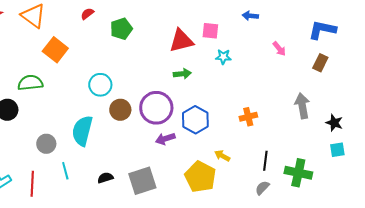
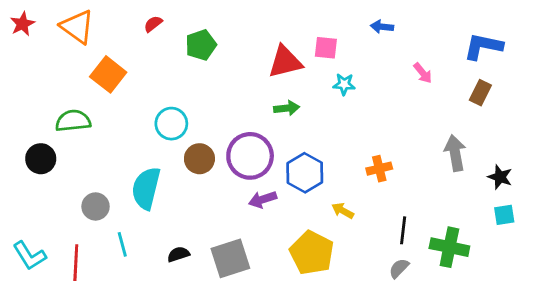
yellow arrow: (222, 156) -> (343, 211), moved

